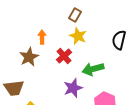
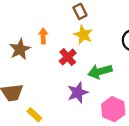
brown rectangle: (75, 15) -> (80, 11), turned -56
brown star: (29, 57) -> (20, 49), moved

